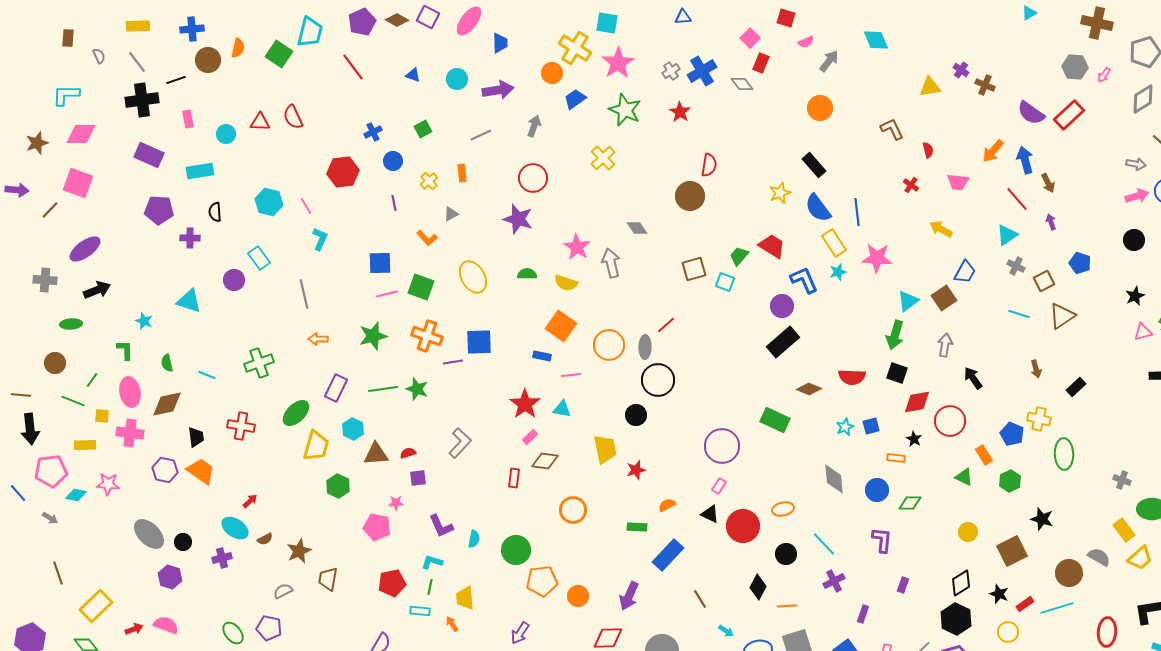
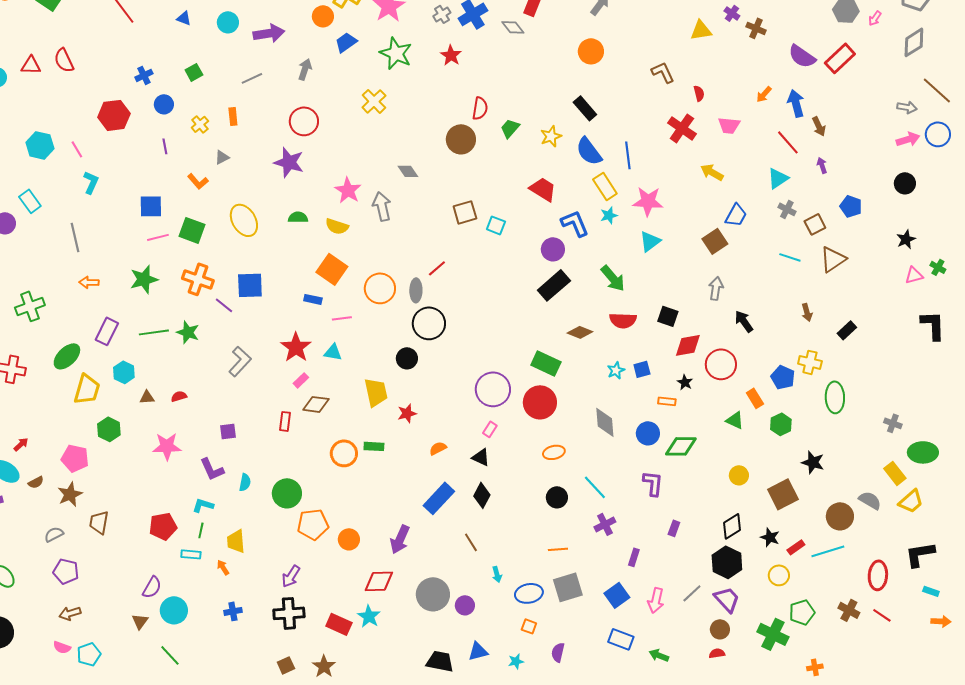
orange arrow: (993, 151) -> (764, 94), size x0.7
red cross: (911, 185) -> (682, 128), size x1.8
green trapezoid: (739, 256) -> (510, 128), moved
cyan triangle: (908, 301) -> (650, 241), moved
green arrow: (895, 335) -> (613, 278), moved, turned -56
purple line: (453, 362) -> (224, 305), turned 48
gray L-shape: (460, 443) -> (240, 361), moved
brown triangle: (376, 454) -> (147, 397), size x0.6
purple square: (418, 478) -> (228, 431), moved
pink star: (396, 503) -> (167, 446), size x1.8
green diamond: (910, 503) -> (681, 446), size x1.4
red circle: (743, 526) -> (540, 402), moved
pink pentagon: (377, 527) -> (75, 458), moved
green rectangle: (637, 527) -> (374, 446), moved
black diamond: (758, 587) -> (482, 495), moved
purple pentagon: (269, 628) -> (66, 571), moved
cyan arrow: (726, 631) -> (497, 574), turned 42

